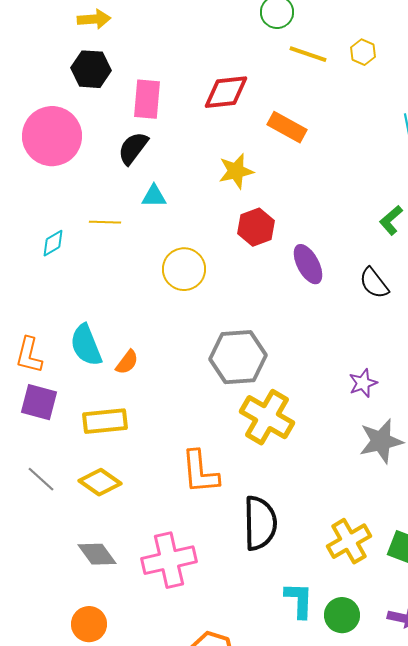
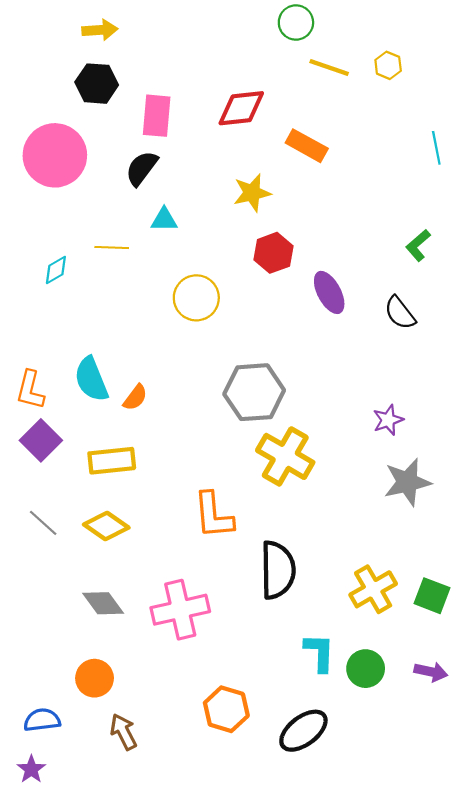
purple square: (39, 402) -> (41, 440), turned 30

